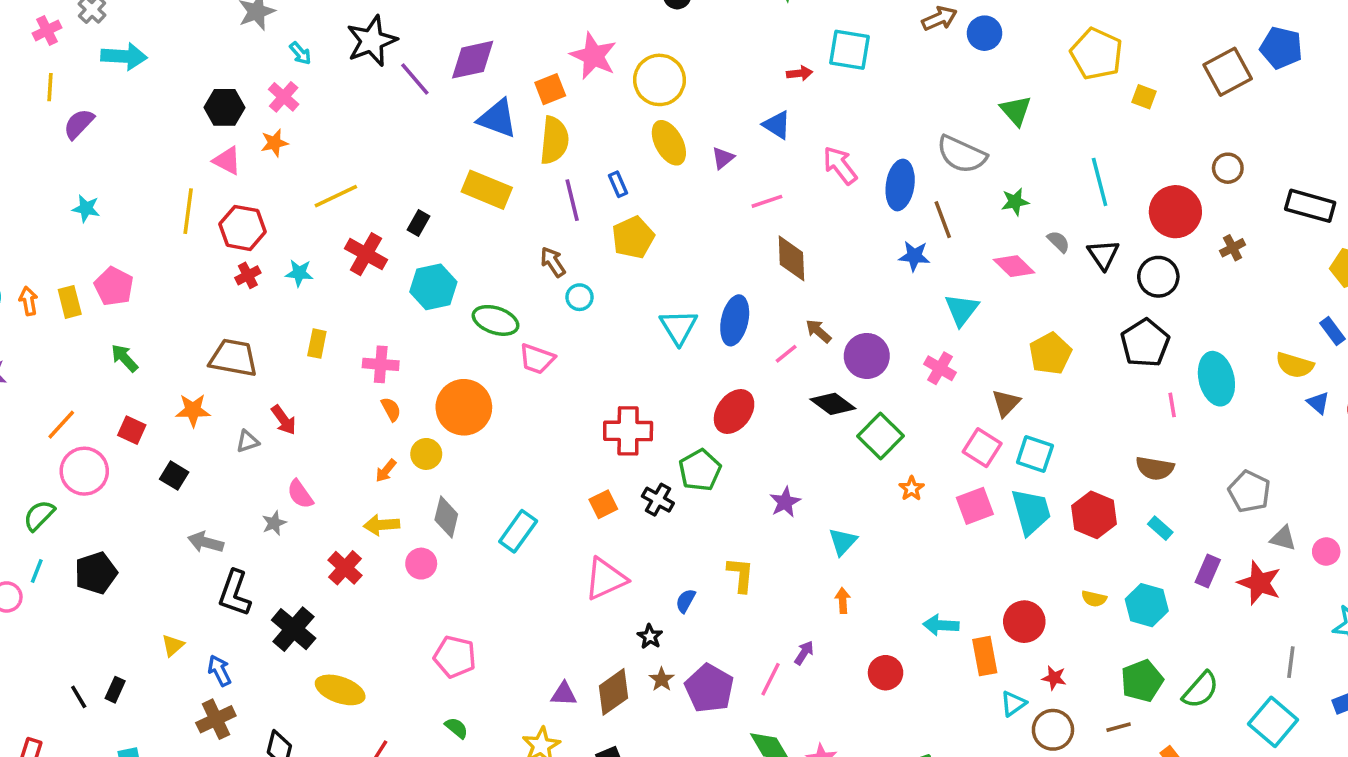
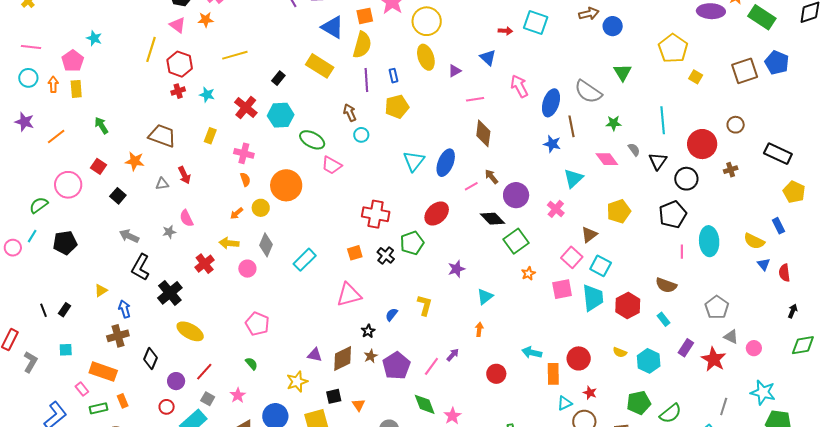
red cross: (366, 254) -> (246, 107), moved
pink pentagon: (114, 286) -> (73, 61), moved
orange line: (61, 425) -> (56, 136), moved

